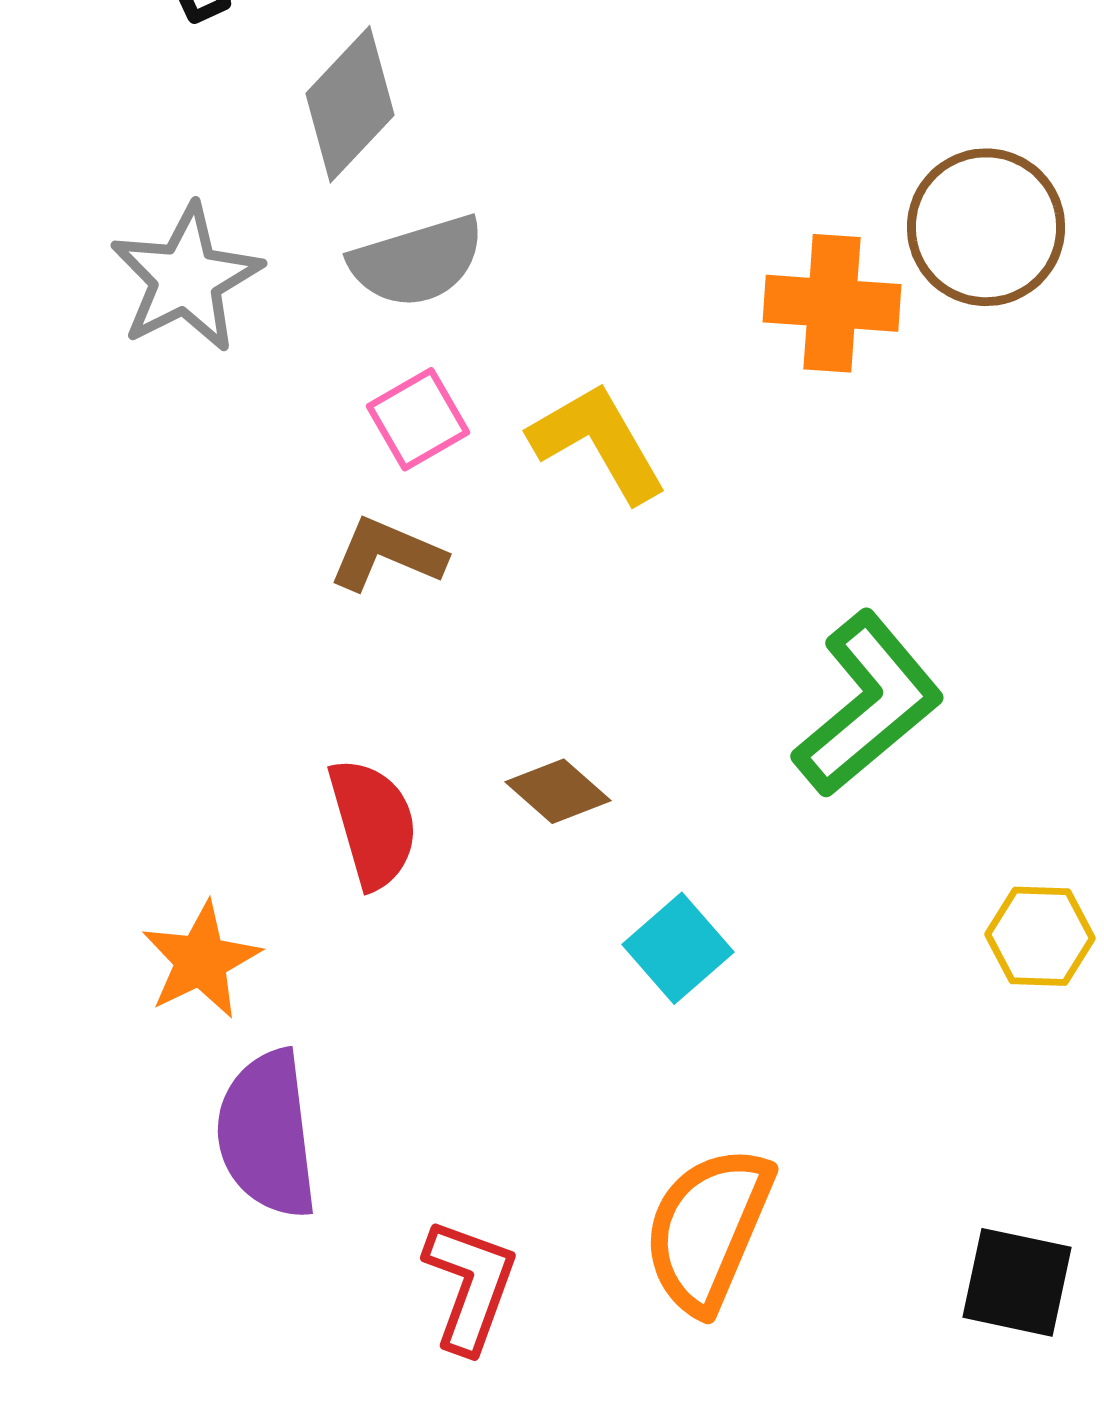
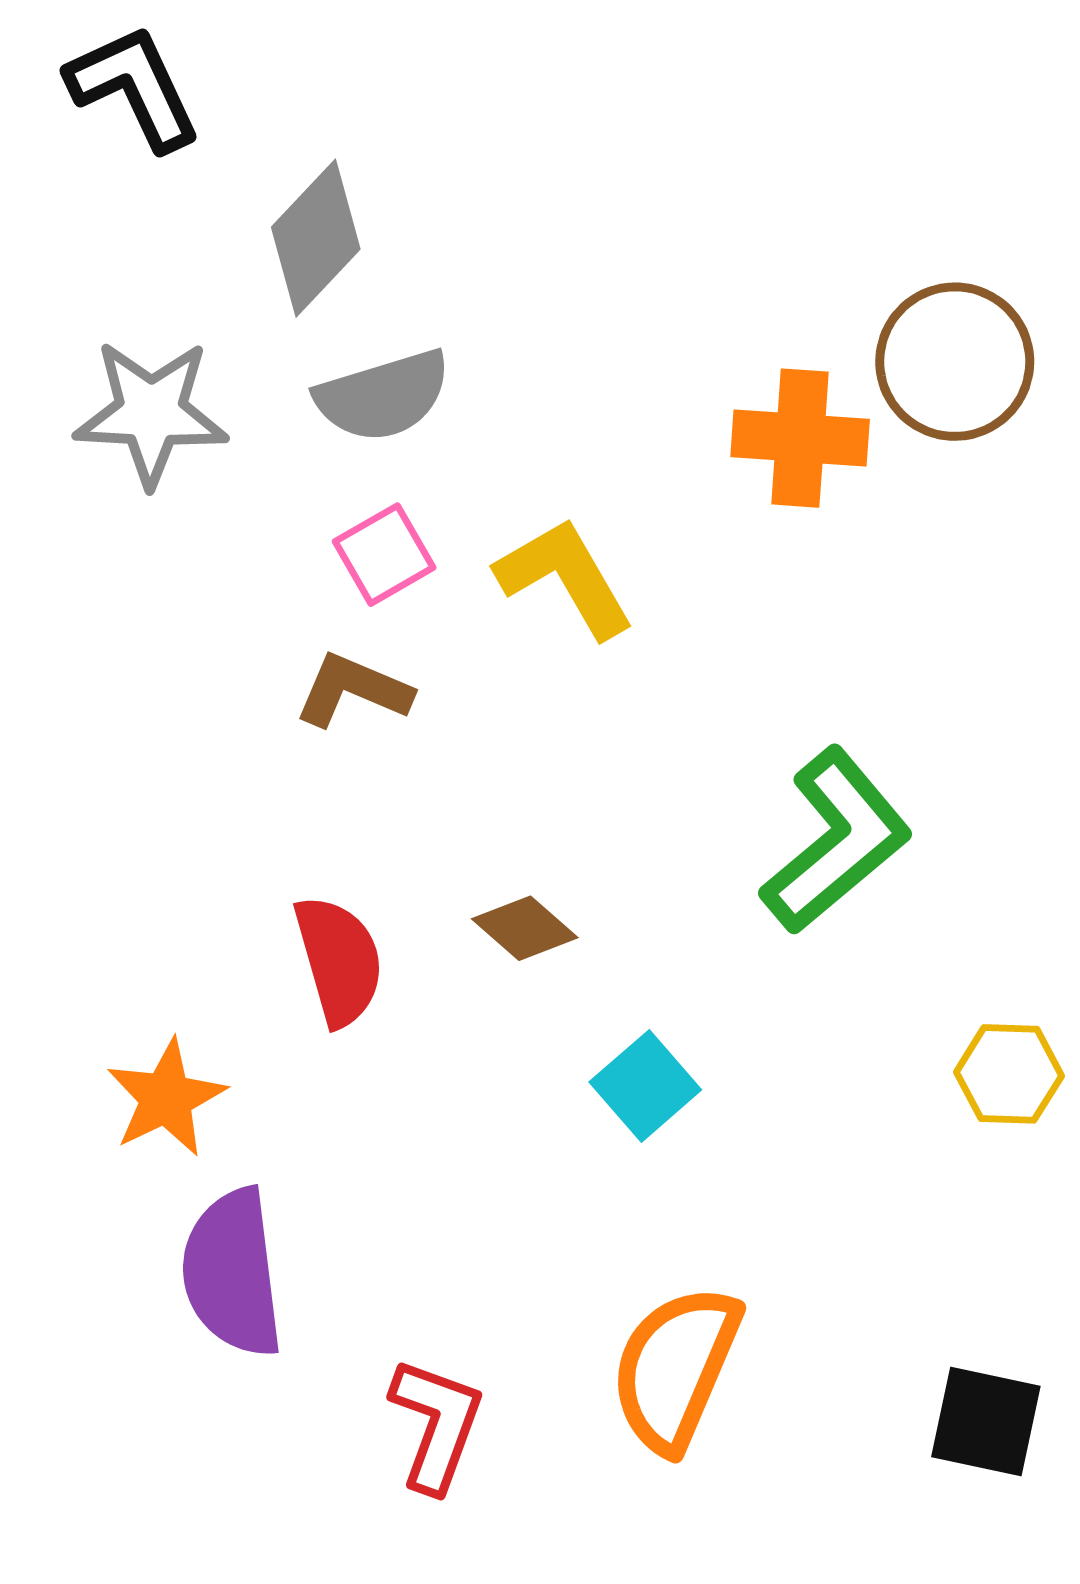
gray star: (186, 278) -> (151, 413), turned 30

